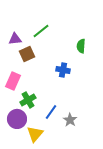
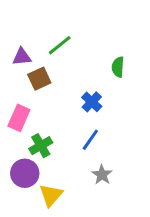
blue cross: (63, 70) -> (92, 102), turned 32
blue line: (51, 112) -> (90, 140), moved

